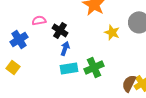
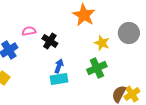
blue arrow: (65, 48) -> (59, 66), moved
green cross: (94, 67) -> (97, 68), moved

